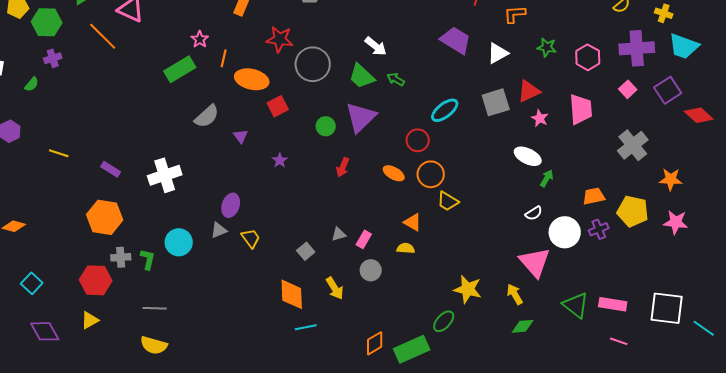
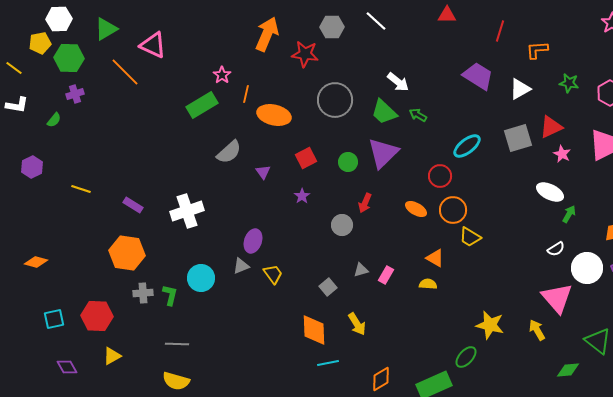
red star: (280, 39) -> (305, 54), moved
red square: (278, 106) -> (306, 158), moved
gray circle: (371, 270) -> (342, 225), moved
red hexagon: (96, 280) -> (97, 316), moved
cyan square: (32, 283) -> (54, 319), turned 35
green diamond: (523, 326) -> (568, 370), moved
purple diamond: (45, 331) -> (67, 367), size x0.7
orange diamond: (375, 343) -> (381, 379), moved

